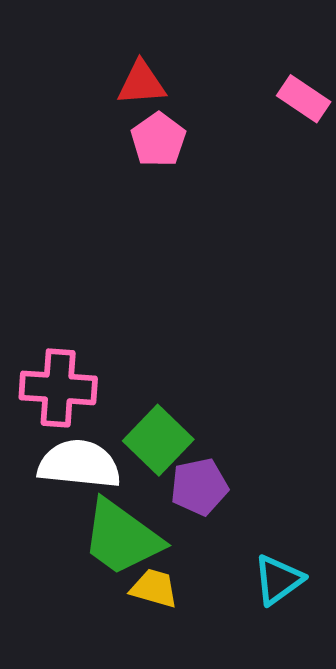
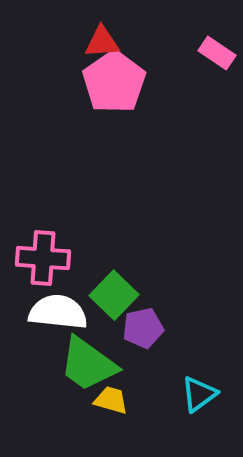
pink pentagon: (158, 140) -> (114, 82), size x1.6

